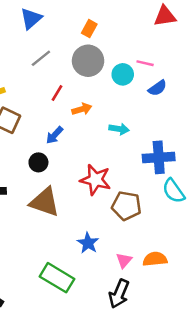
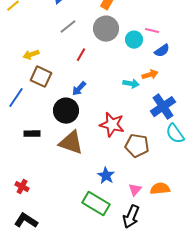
orange arrow: (82, 109) -> (150, 75), moved
blue cross: (159, 157) -> (163, 107), turned -30
black circle: (38, 162) -> (66, 111), size x1.6
green rectangle: (57, 278) -> (96, 204), moved

